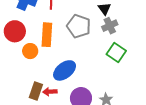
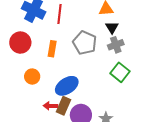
orange rectangle: (47, 35) -> (52, 49), size x0.7
orange circle: (30, 51) -> (32, 77), moved
brown rectangle: (36, 91) -> (63, 106), moved

